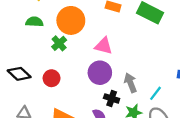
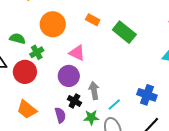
green semicircle: (34, 22) -> (17, 39), moved
green cross: (59, 43) -> (37, 52), moved
red circle: (52, 78) -> (25, 72), size x1.5

